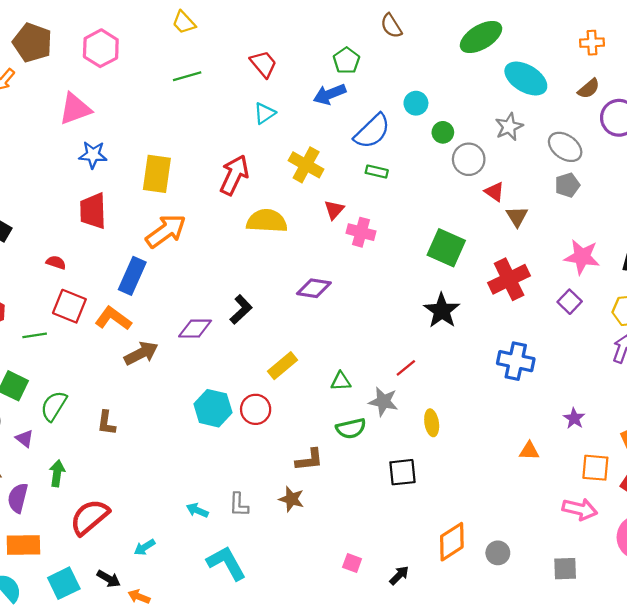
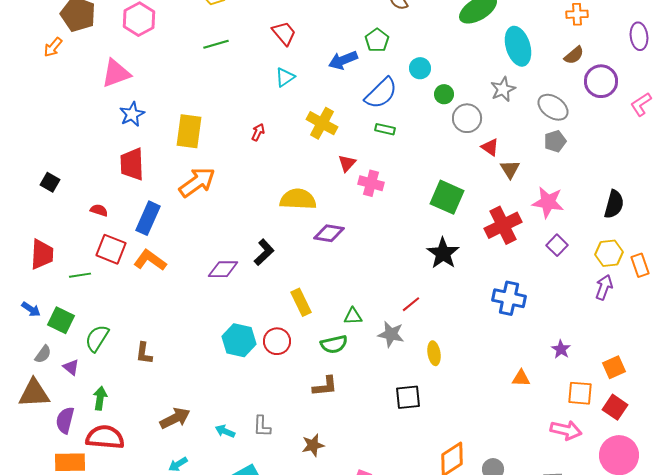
green pentagon: (346, 61) -> (377, 40), moved
cyan ellipse: (526, 79) -> (518, 46), turned 42
blue star: (93, 155) -> (132, 114), turned -30
red arrow: (234, 175) -> (258, 132), size x0.5
yellow semicircle: (267, 221) -> (298, 199), moved
pink star: (582, 257) -> (548, 202), moved
blue rectangle: (132, 276) -> (148, 218), moved
brown arrow: (141, 353) -> (175, 418), moved
yellow rectangle: (282, 366) -> (301, 302), turned -76
green semicircle: (351, 428) -> (334, 344), moved
brown star: (291, 499) -> (313, 445), moved, turned -30
red semicircle: (90, 517) -> (105, 437), moved, turned 45

